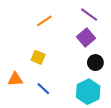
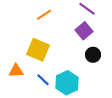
yellow square: (38, 57) -> (38, 50), size x1.6
cyan hexagon: (88, 92) -> (67, 83), moved

